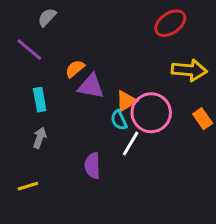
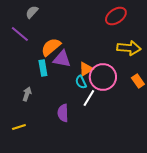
orange semicircle: (75, 69) -> (51, 47), size x1.5
cyan rectangle: (40, 100) -> (43, 68), moved

